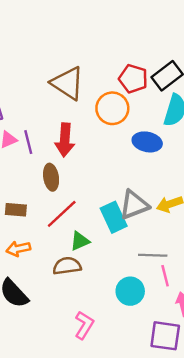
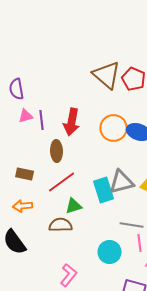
brown triangle: (68, 83) -> (107, 75), moved
orange circle: (112, 108) -> (114, 128), moved

